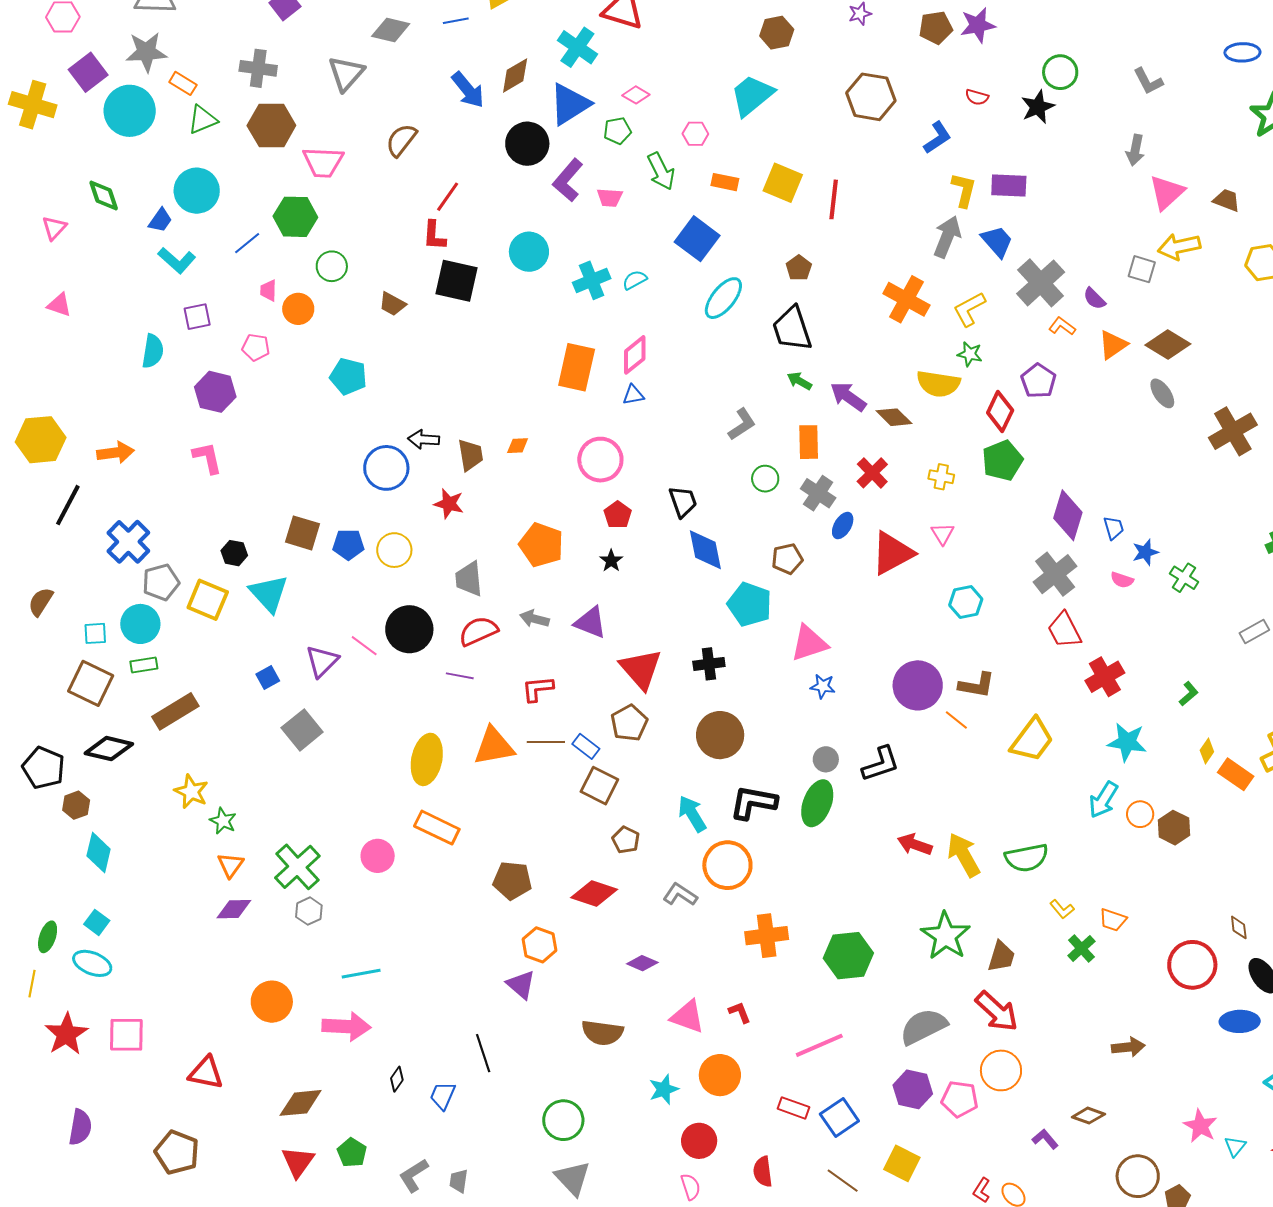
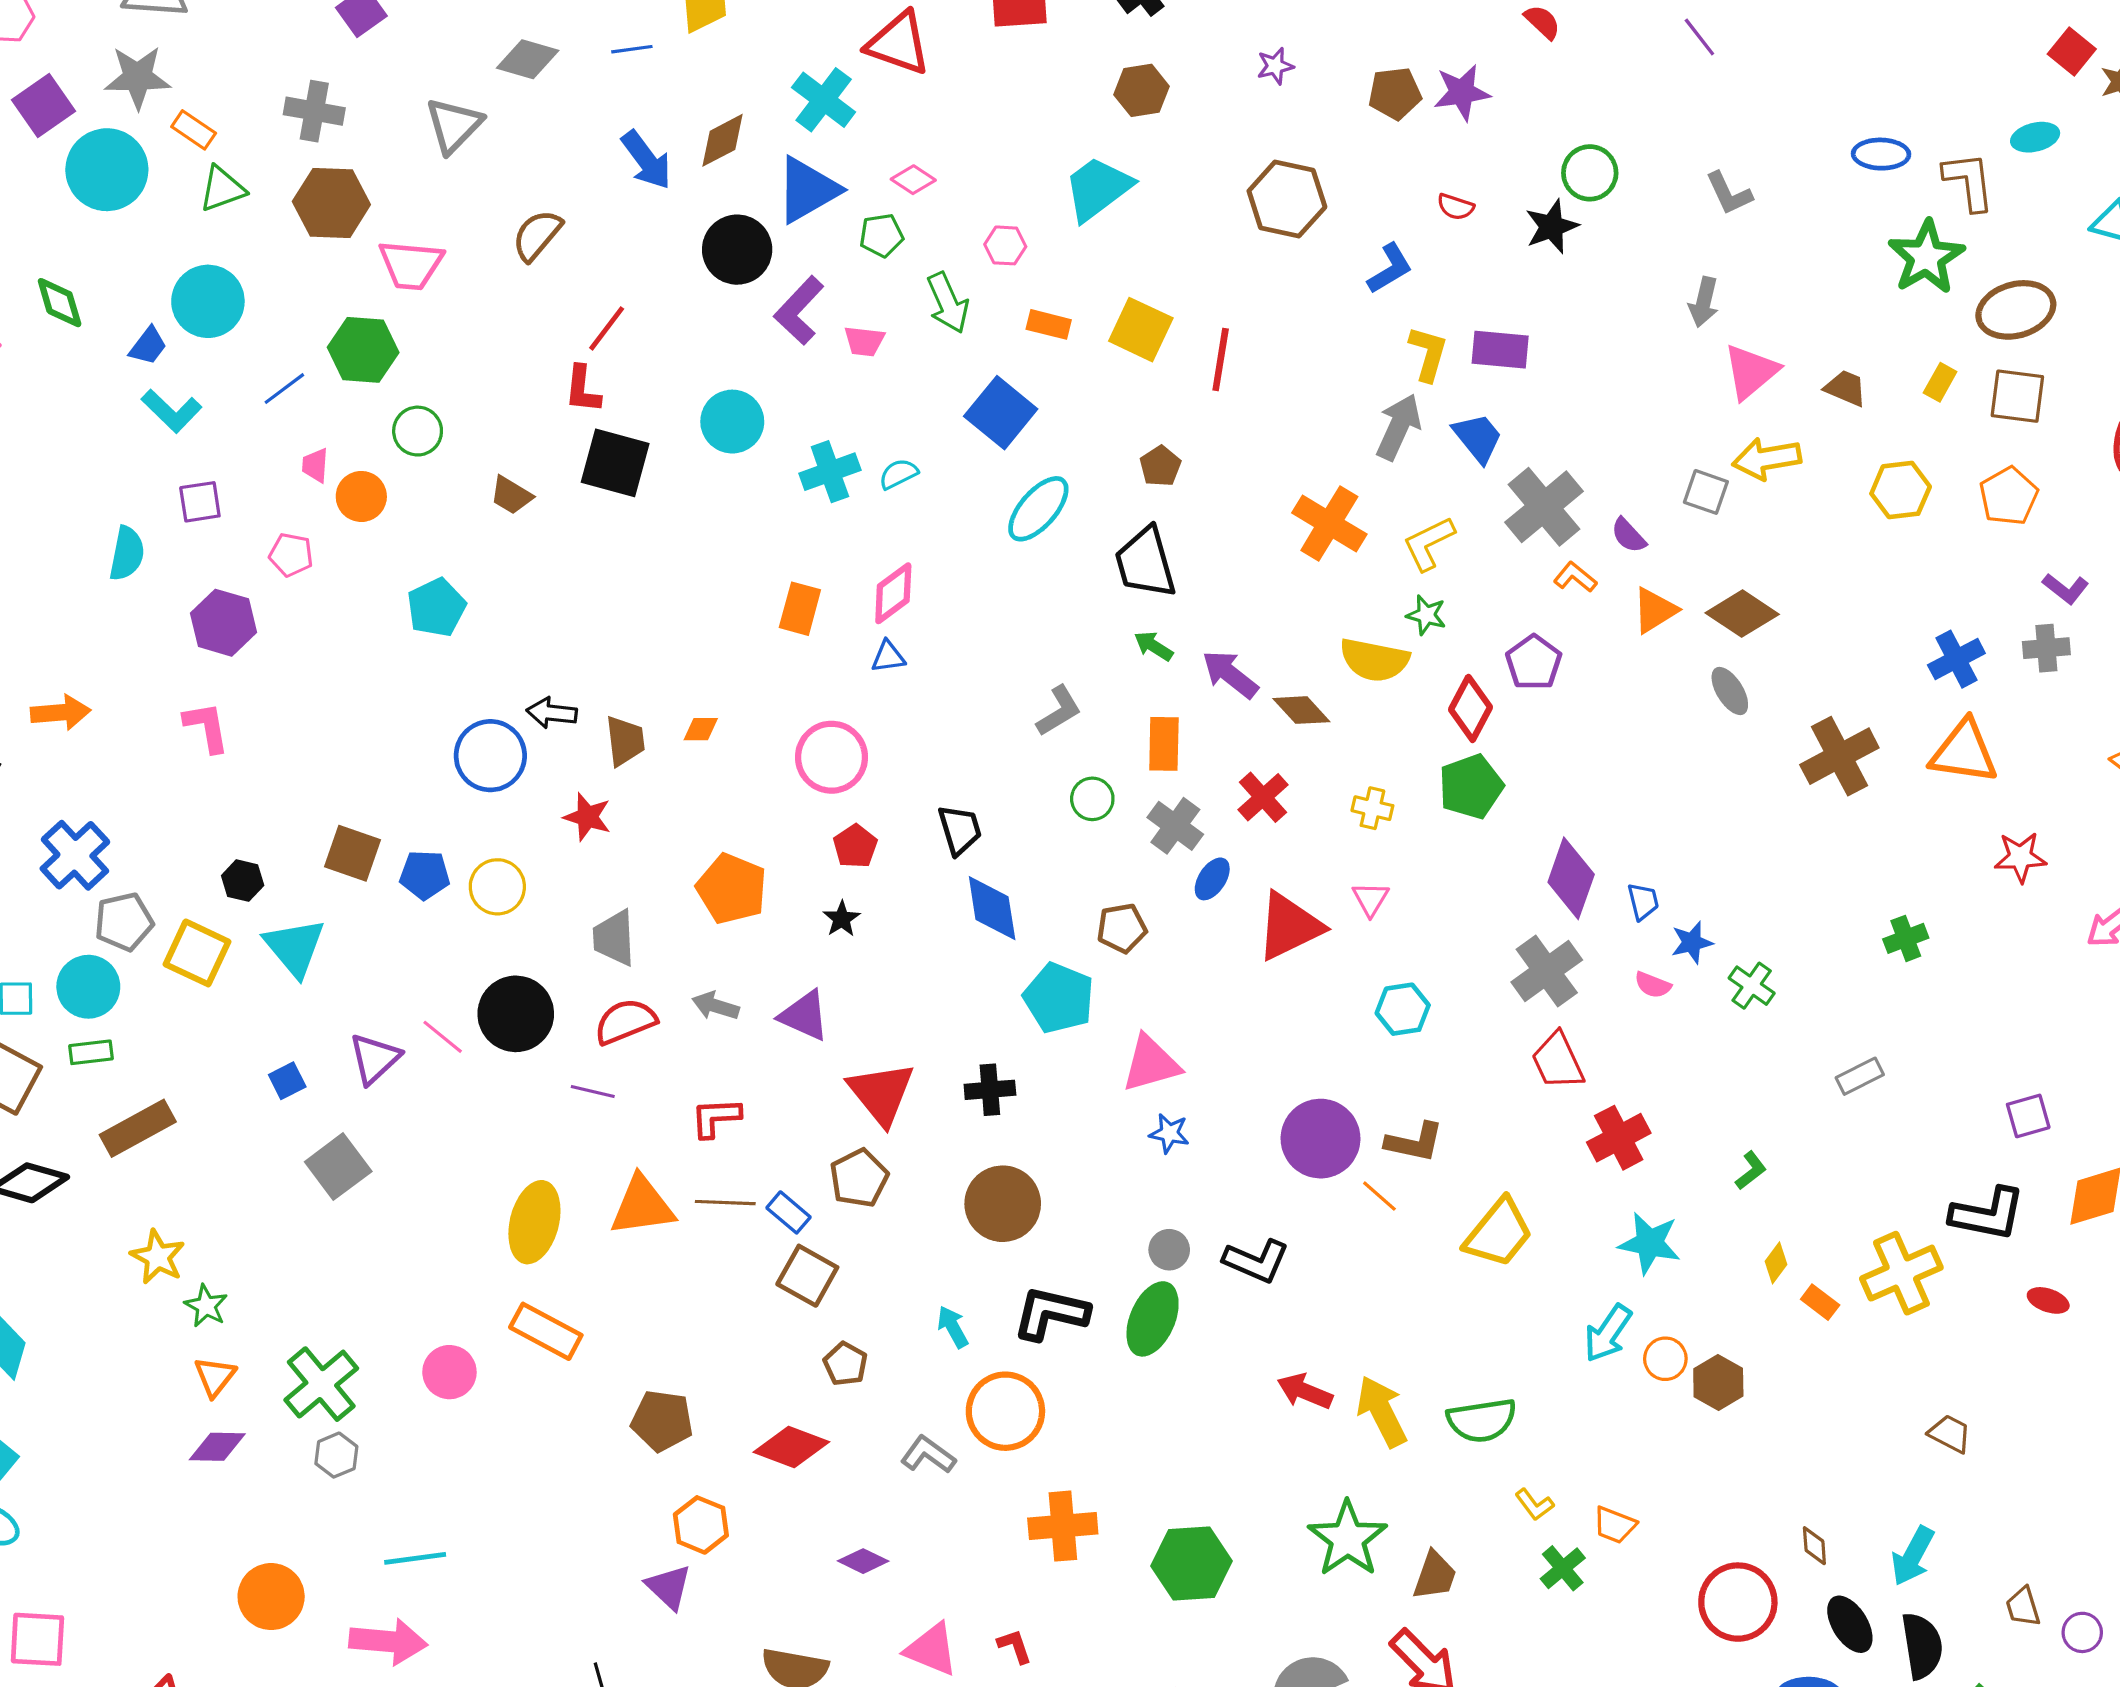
orange rectangle: (577, 367) -> (800, 609), size x0.7
cyan pentagon: (348, 376) -> (436, 608), turned 30
black L-shape: (881, 764) -> (1256, 1261), turned 39
orange rectangle: (1236, 774) -> (1820, 1302), size x0.7
cyan arrow: (692, 814) -> (953, 1327), size x0.7

